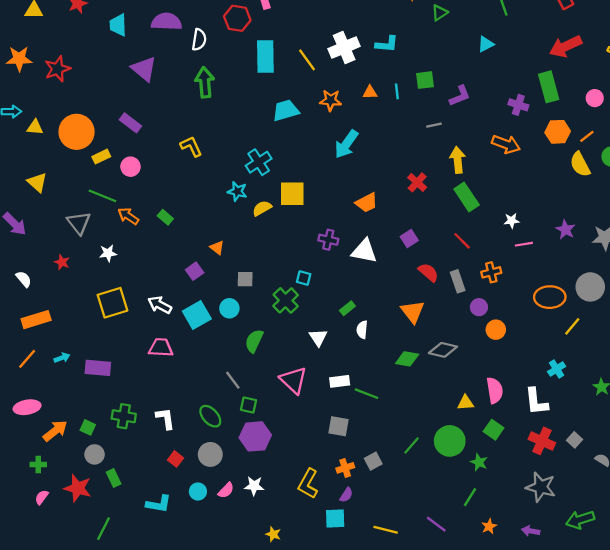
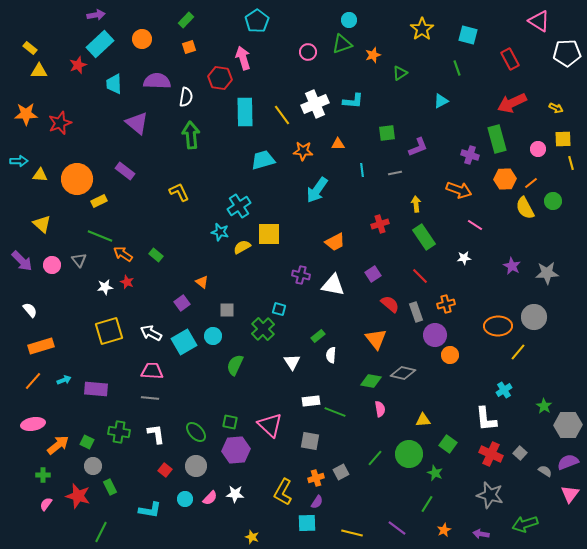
cyan line: (397, 91) -> (362, 170), moved
yellow arrow: (458, 160) -> (416, 204), size x0.7
pink circle: (130, 167) -> (52, 265), moved
red cross: (417, 182) -> (380, 224), turned 30
gray triangle: (79, 223) -> (79, 260), size x0.7
pink line: (524, 244) -> (475, 225), moved, turned 42
red star: (62, 262) -> (127, 282), moved
purple circle: (479, 307) -> (435, 335), size x1.5
gray line: (233, 380) -> (150, 398), moved, turned -48
pink triangle: (293, 380) -> (270, 425), moved
pink semicircle: (495, 390) -> (380, 409), moved, size x0.7

